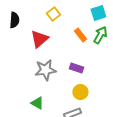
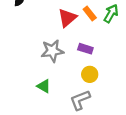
red triangle: (39, 39) -> (67, 18), moved

